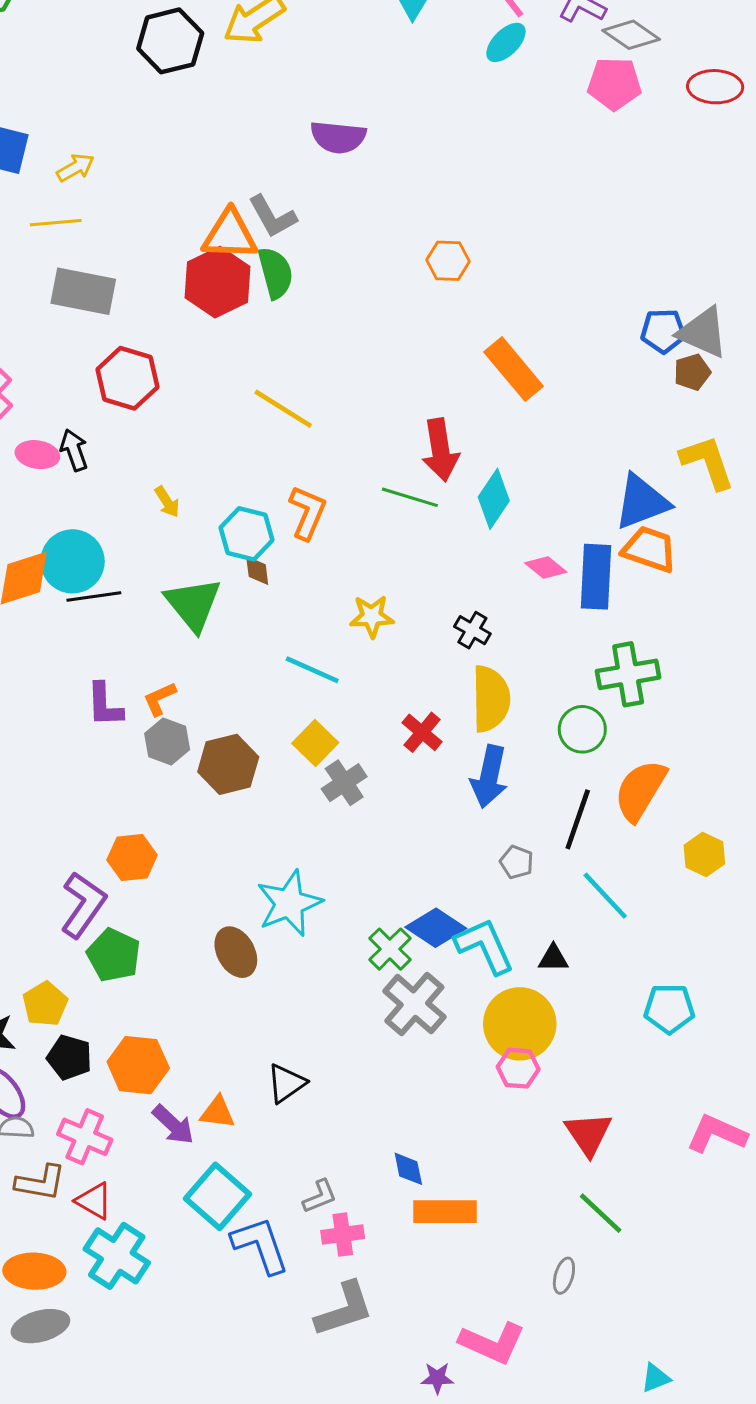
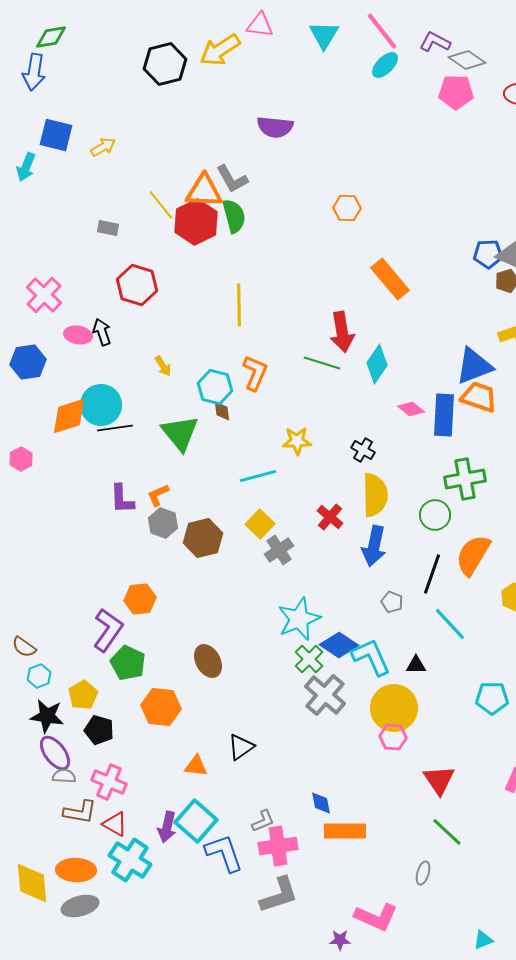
yellow line: (56, 223) -> (161, 205), moved, turned 56
gray rectangle: (83, 291) -> (108, 228), size x0.5
yellow line: (283, 409) -> (239, 305), turned 57
cyan line: (312, 670) -> (258, 476), turned -39
cyan star: (289, 903) -> (299, 619), moved
orange hexagon: (138, 1065) -> (161, 707), moved
purple arrow: (173, 1125) -> (167, 827), moved, turned 60
pink cross: (343, 1234) -> (278, 846), size x1.4

